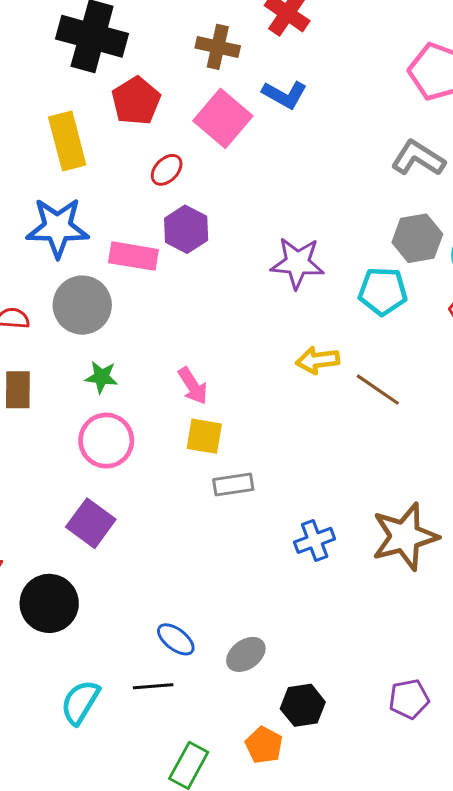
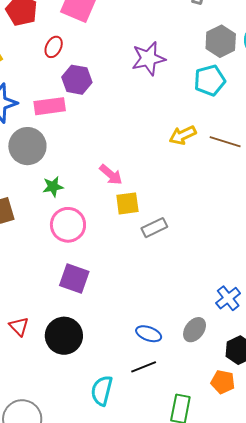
purple star: (297, 263) -> (149, 59), moved
blue cross: (315, 540) -> (228, 298), moved

